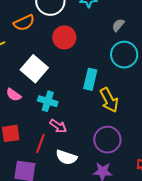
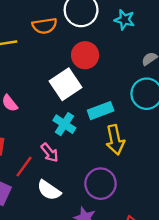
white square: (34, 69) -> (65, 84), moved
cyan rectangle: (90, 79) -> (101, 111), turned 40
cyan cross: (48, 101) -> (64, 124), moved

